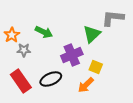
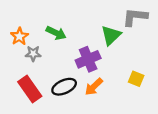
yellow square: (96, 67) -> (136, 79), moved
orange arrow: (86, 85) -> (94, 87), moved

